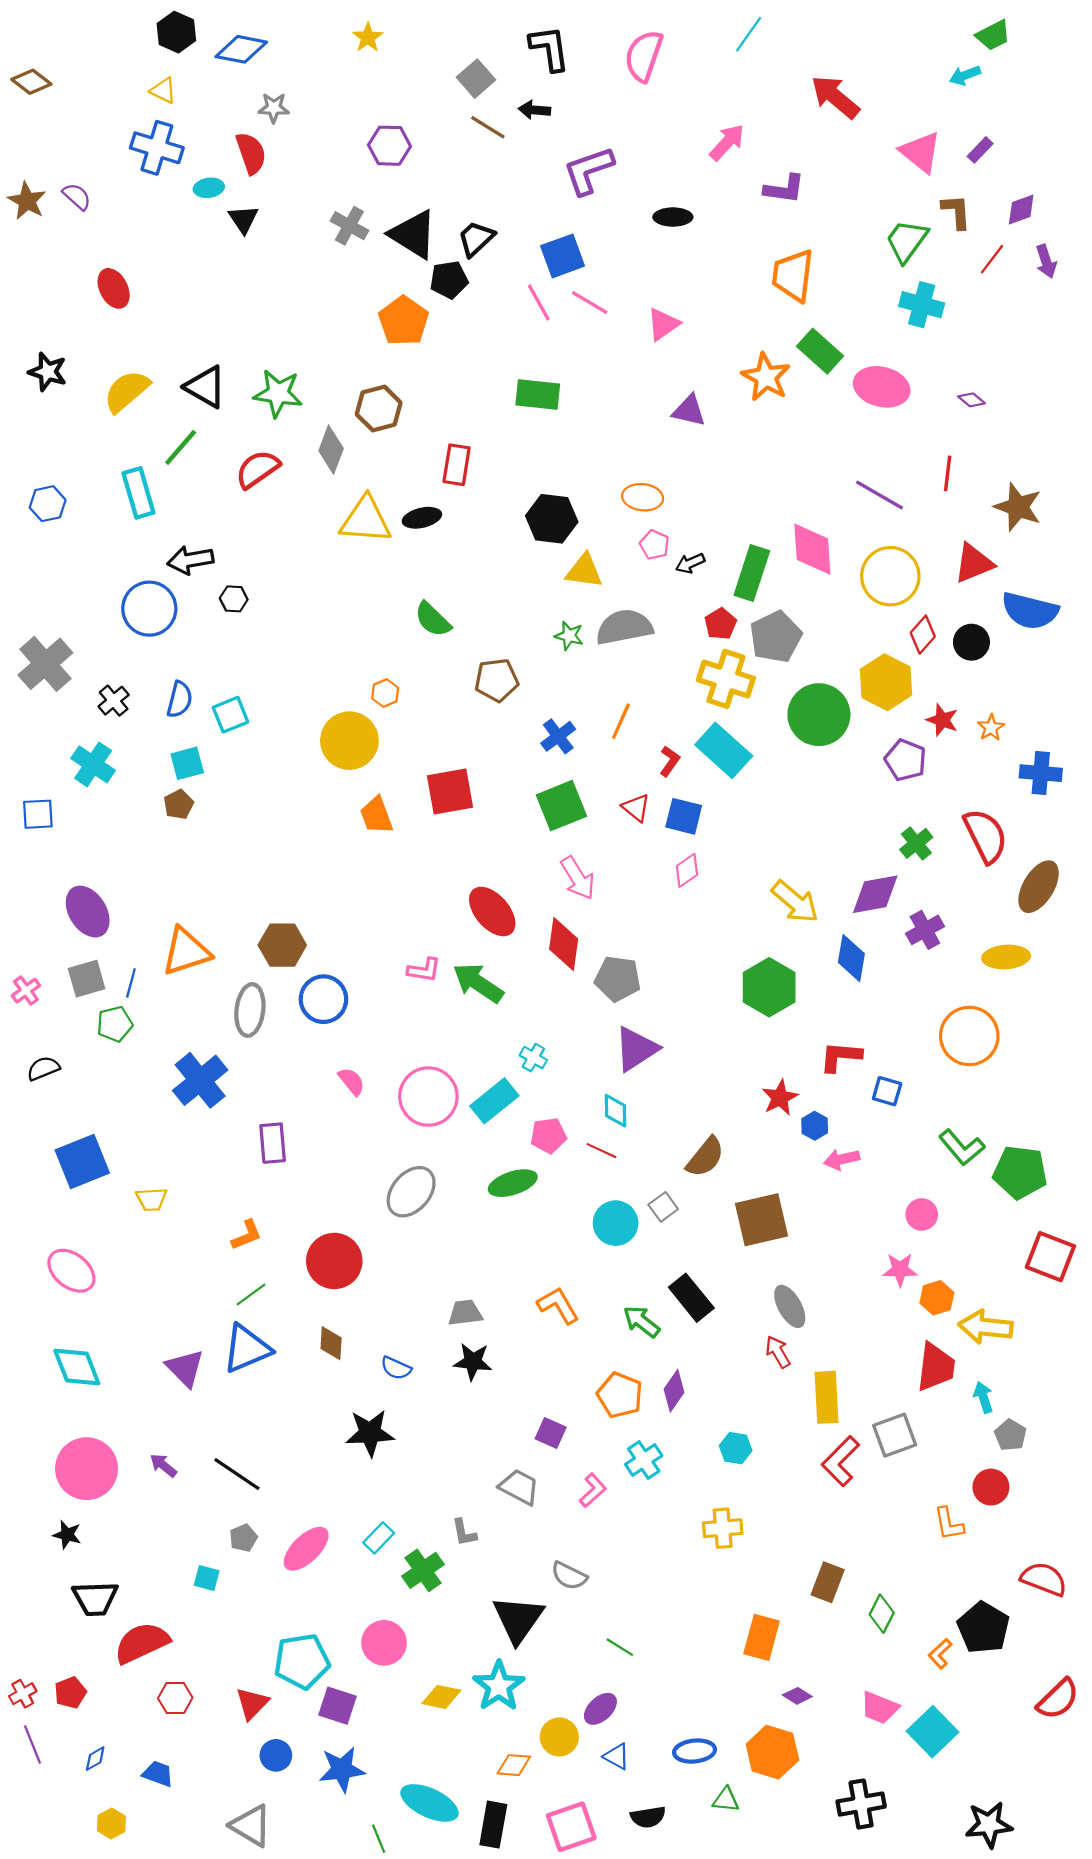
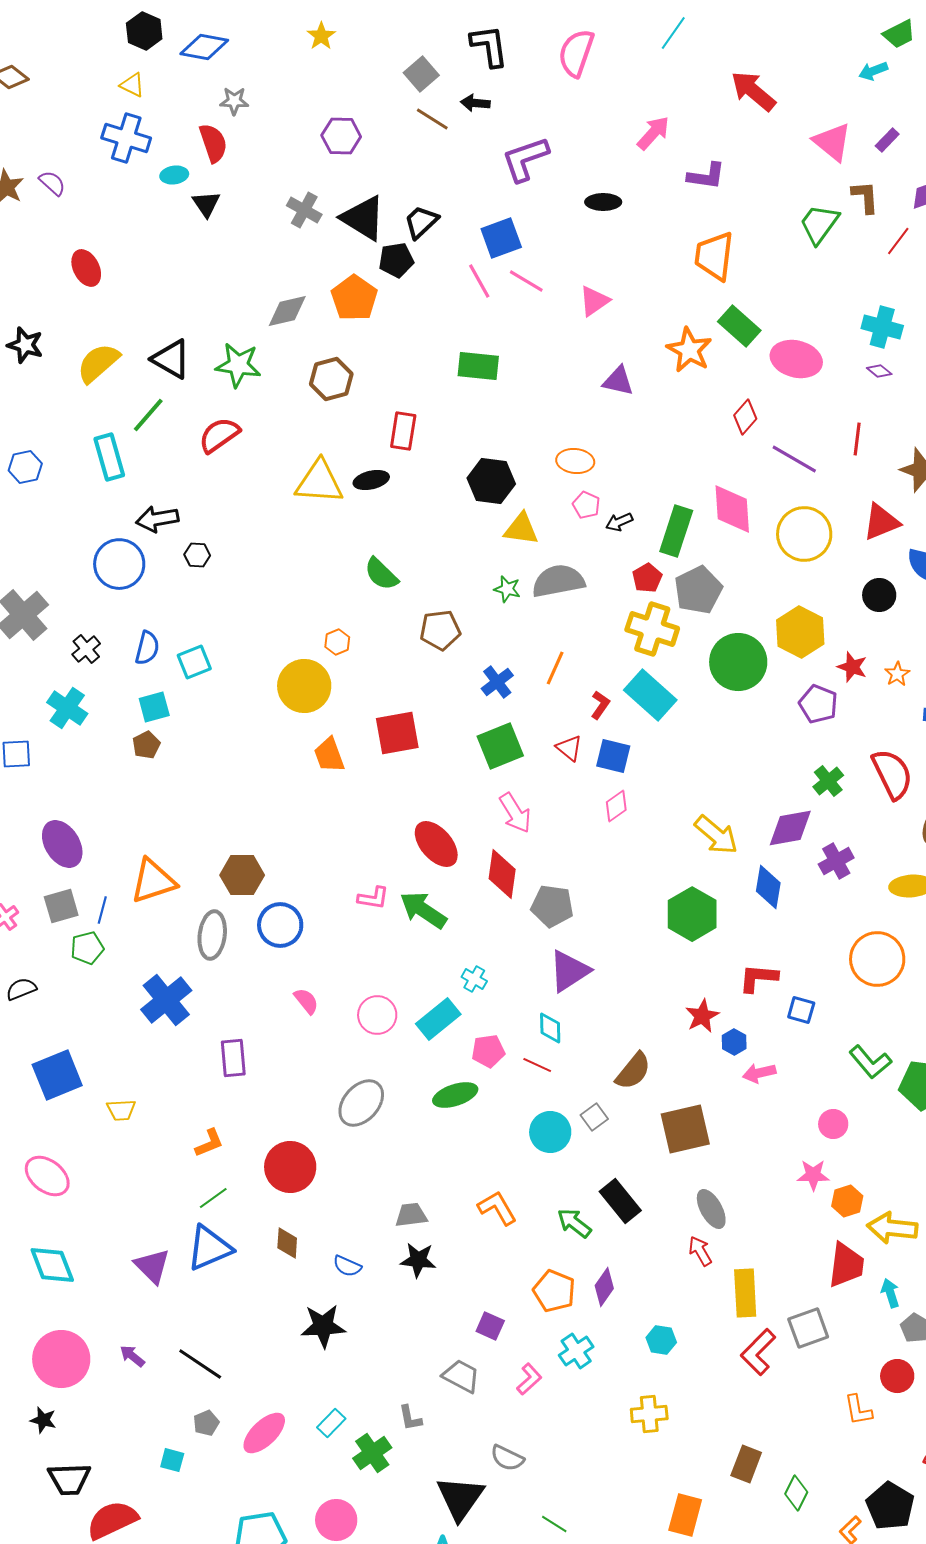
cyan cross: (922, 305) -> (882, 327), moved
gray diamond: (331, 450) -> (287, 311), moved, turned 57
red diamond: (923, 635) -> (745, 417), moved
pink circle: (428, 1097) -> (377, 1015), size x0.7

